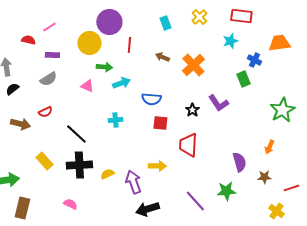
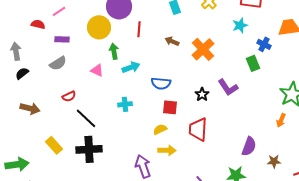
green arrow: (104, 67) -> (114, 51), turned -105
red semicircle: (45, 112) -> (69, 96), moved
orange arrow: (269, 147) -> (281, 120), moved
purple semicircle: (239, 162) -> (249, 146), turned 36
yellow semicircle: (107, 174) -> (160, 129), moved

